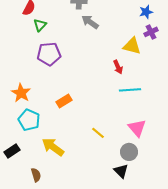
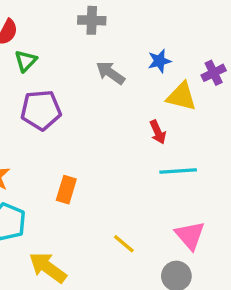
blue star: (146, 12) -> (159, 61), moved
gray arrow: (90, 22) -> (110, 73), moved
orange rectangle: (64, 101) -> (66, 190), turned -42

